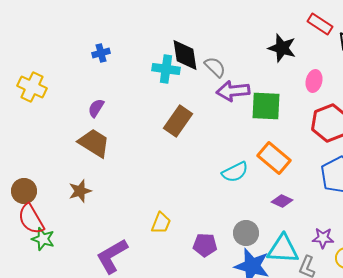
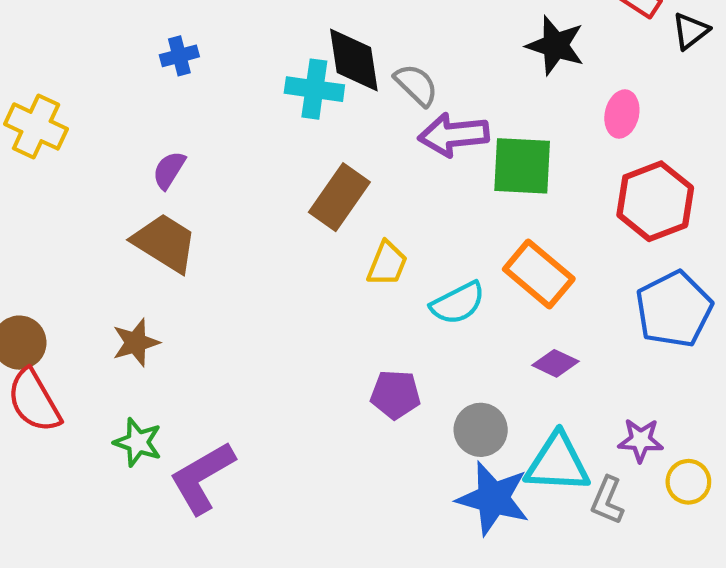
yellow trapezoid: (161, 223) -> (387, 264), moved
green star: (43, 239) -> (138, 442), moved
purple pentagon: (205, 245) -> (395, 394), moved

